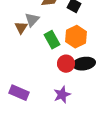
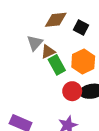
brown triangle: (21, 28) -> (48, 52), moved, turned 32

